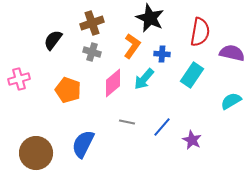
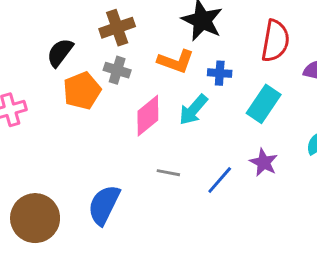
orange L-shape: (132, 46) -> (176, 61), turned 75
orange pentagon: (68, 90) -> (82, 91), moved, turned 30
purple star: (192, 140) -> (264, 162), moved

